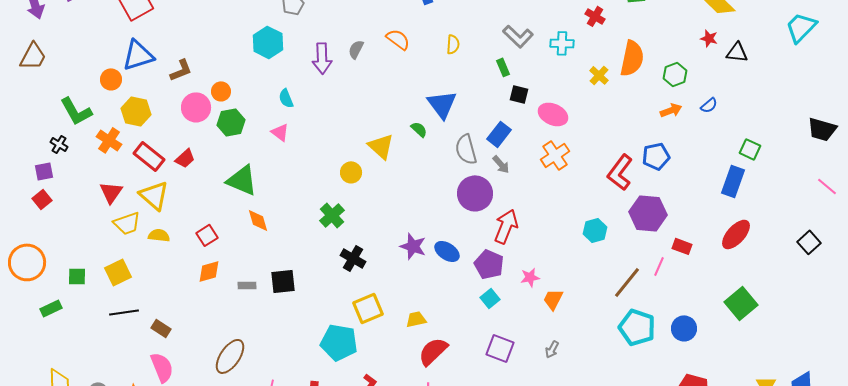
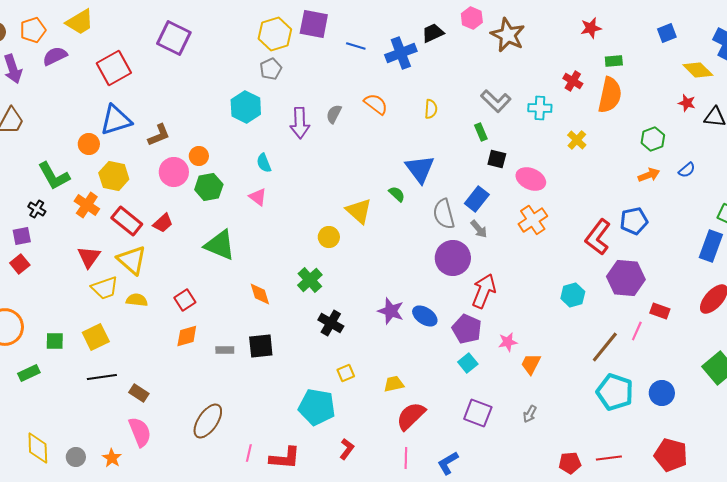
orange semicircle: (632, 58) -> (610, 95), moved
orange diamond: (258, 220) -> (260, 294), moved
yellow square: (368, 308) -> (346, 373), size x0.6

